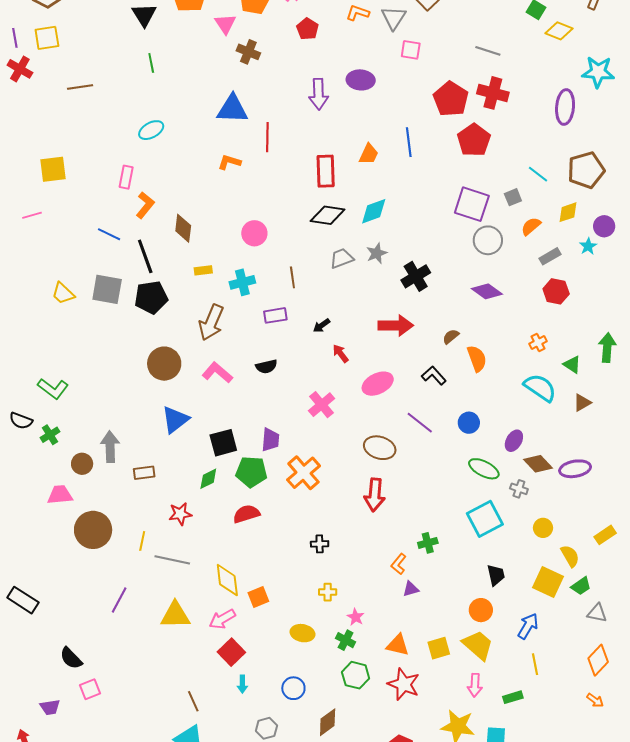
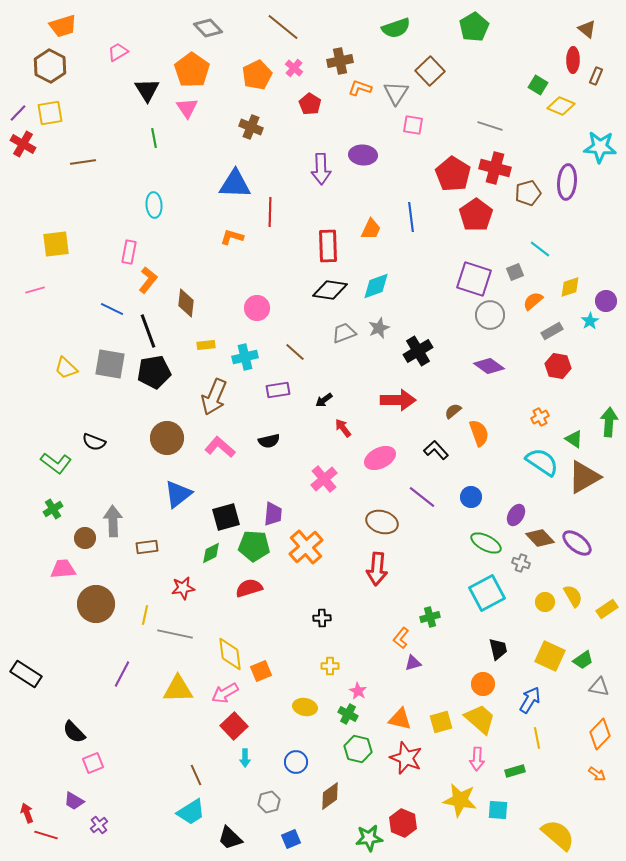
pink triangle: (225, 24) -> (187, 108), moved
purple line: (15, 38) -> (18, 113), turned 54
cyan ellipse: (151, 130) -> (154, 205), turned -65
brown pentagon: (586, 170) -> (528, 193), moved, size x0.7
brown line: (292, 277) -> (295, 352), turned -40
brown triangle: (582, 403) -> (584, 477), size x1.8
black semicircle: (21, 421) -> (94, 442), moved
purple ellipse: (575, 469) -> (577, 543), turned 48
yellow semicircle: (570, 556) -> (573, 596), moved
purple trapezoid: (50, 707) -> (74, 801), moved, turned 40

